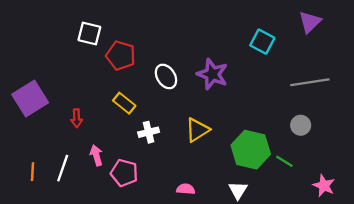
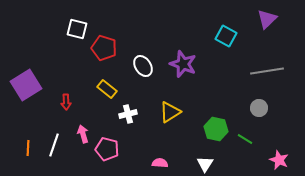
green hexagon: (251, 150) -> (216, 129), size x0.7

